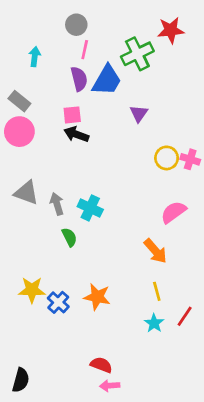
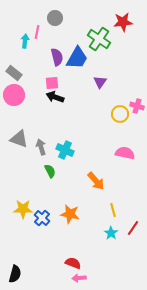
pink line: (85, 50) -> (37, 32), moved
green cross: (137, 54) -> (99, 39), turned -30
pink cross: (190, 159) -> (137, 106), moved
pink semicircle: (174, 212) -> (125, 153), turned 48
orange arrow: (155, 251) -> (96, 181), moved

